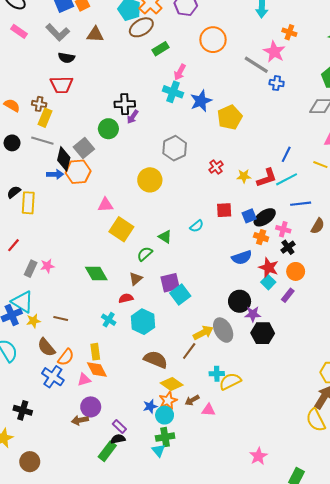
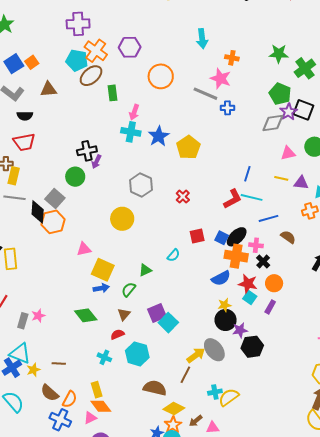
green rectangle: (161, 49) -> (112, 93), turned -56
blue arrow: (55, 174) -> (101, 288), moved
yellow star: (244, 176) -> (225, 305), moved
cyan line: (287, 179) -> (252, 197), turned 50
blue square: (249, 216) -> (222, 238), turned -32
brown semicircle: (318, 226) -> (288, 237), turned -77
green triangle: (165, 237) -> (145, 270), turned -48
orange cross: (261, 237) -> (236, 256), size x1.6

